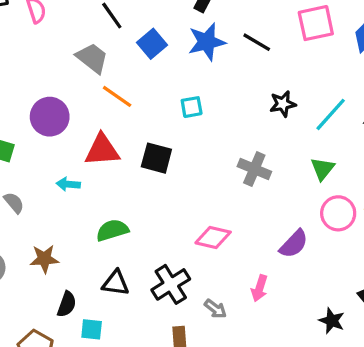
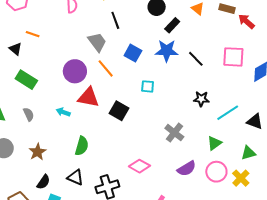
blue square: (152, 44) -> (133, 53), moved, turned -36
purple circle: (50, 117) -> (75, 71), moved
green semicircle: (112, 230) -> (82, 146), turned 108
purple semicircle: (294, 244) -> (187, 169), moved
brown star: (44, 259) -> (37, 152), turned 30

